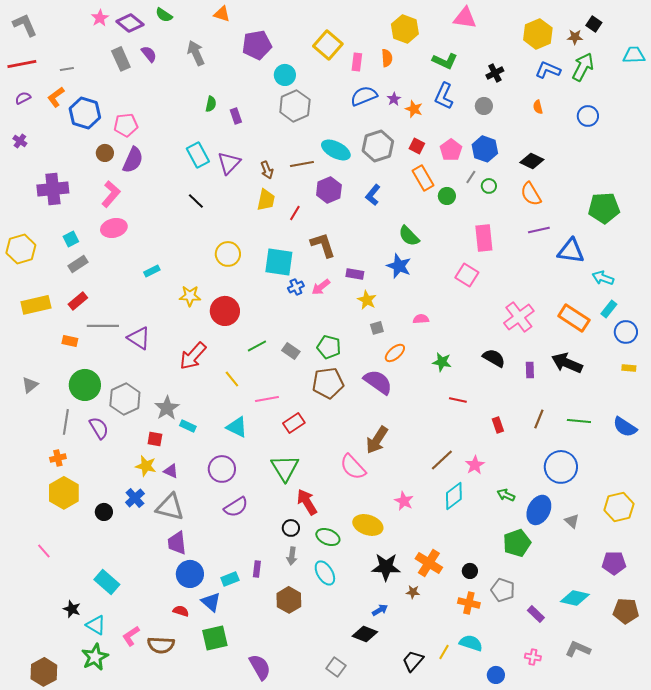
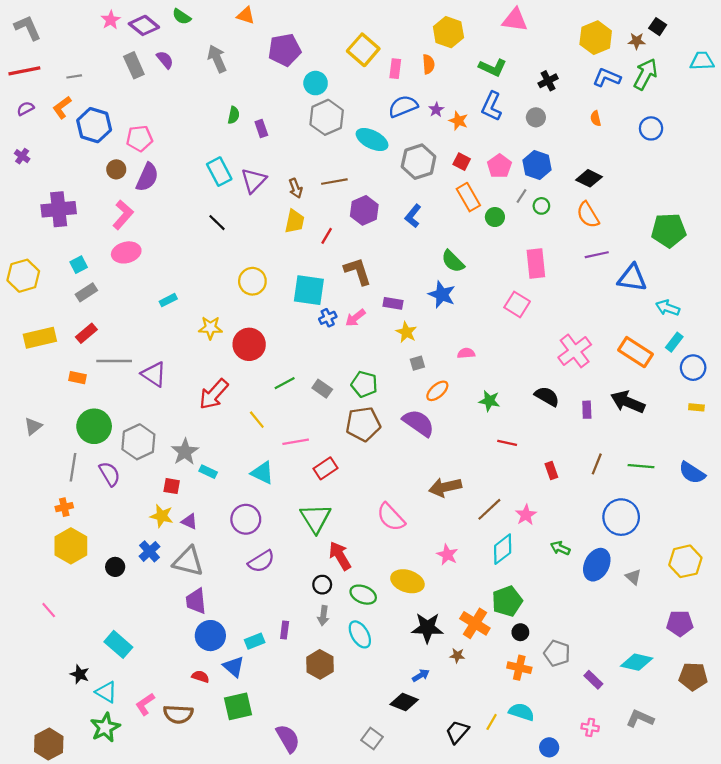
cyan ellipse: (336, 150) -> (372, 140), moved
brown arrow: (377, 440) -> (445, 487), moved, turned 44
green pentagon: (517, 543) -> (507, 601), moved

